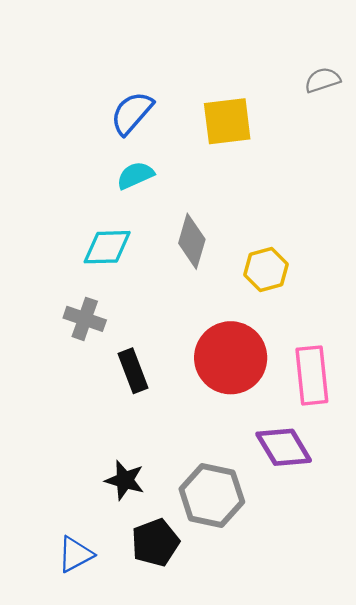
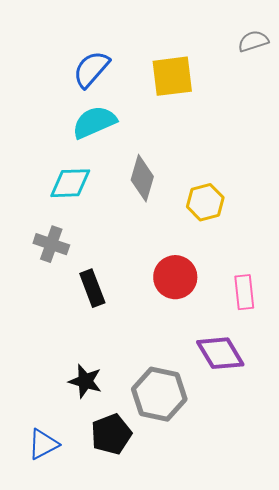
cyan semicircle: (135, 175) -> (94, 122), size x1.4
red circle: (231, 358) -> (175, 277), size x0.7
pink rectangle: (312, 375) -> (244, 292), size x0.7

